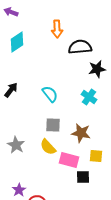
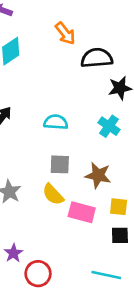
orange arrow: (57, 29) -> (65, 33), turned -36
cyan semicircle: (50, 94) -> (56, 122), turned -48
black square: (83, 177) -> (120, 235), moved

